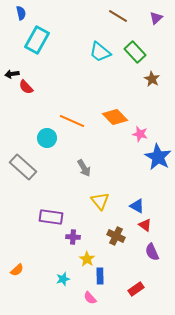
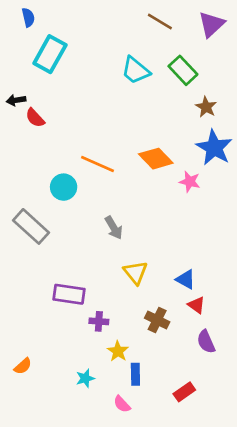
purple triangle: (156, 18) -> (211, 24), size x1.5
blue star: (158, 157) -> (214, 148), moved

